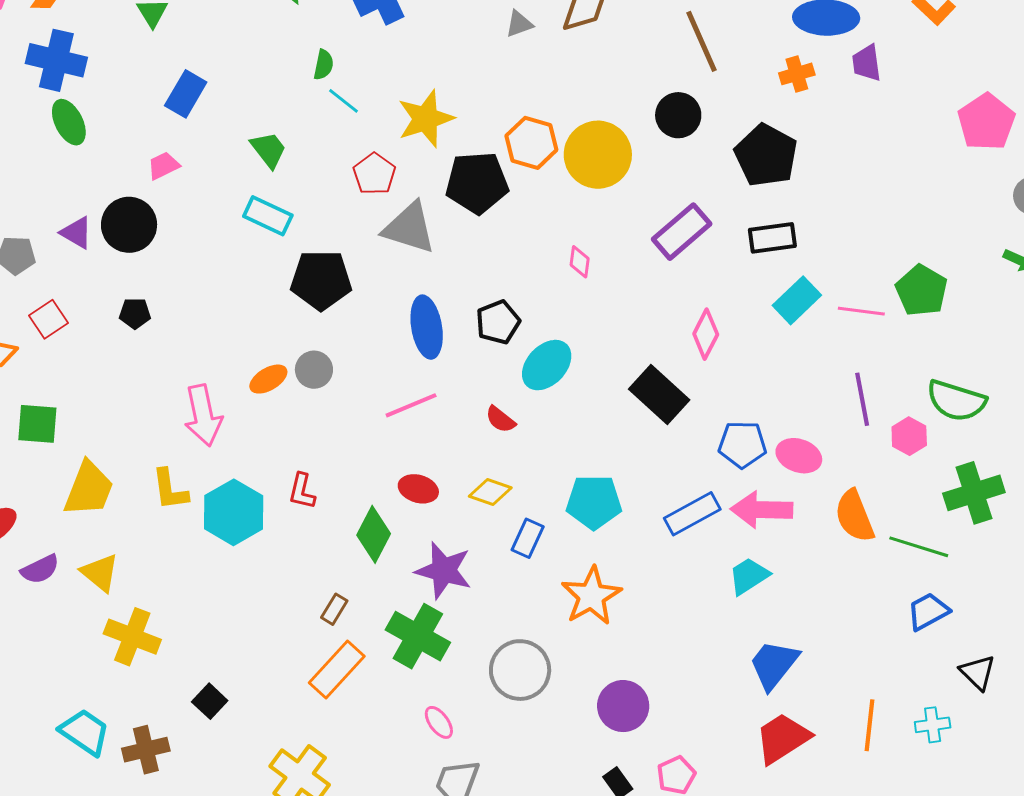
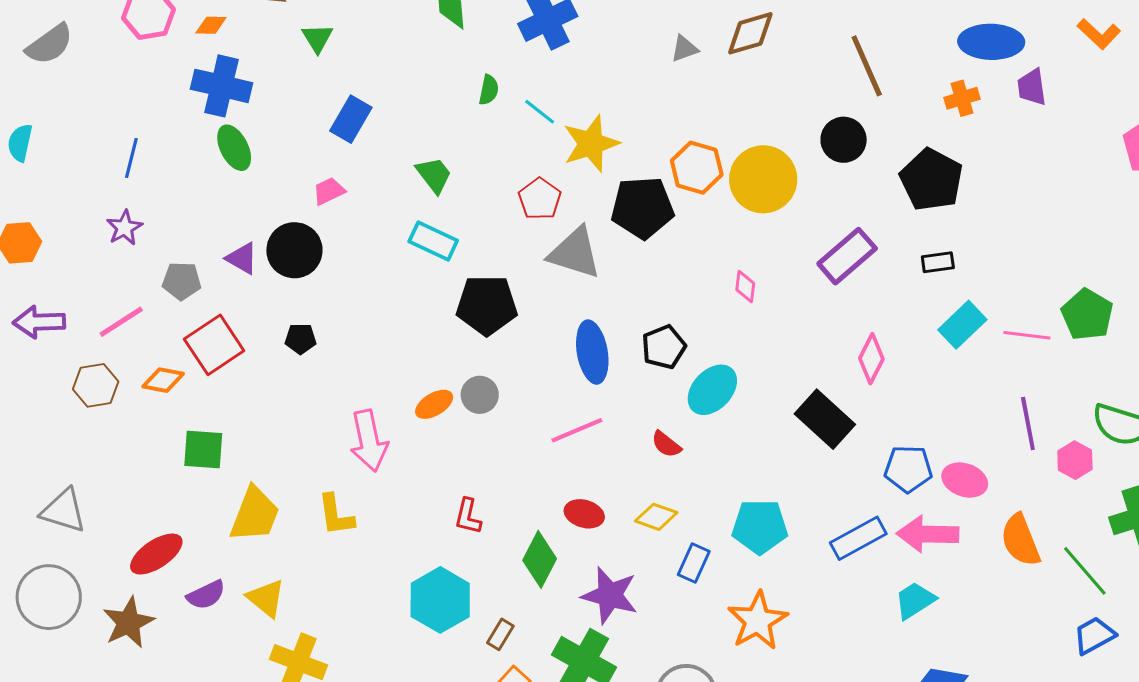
cyan line: (344, 101) -> (540, 112), moved
black rectangle: (772, 238) -> (938, 262), size x0.7
red square: (48, 319) -> (214, 345), size x1.5
cyan hexagon: (234, 512) -> (440, 600), moved
green line: (919, 547) -> (1085, 571), turned 32

